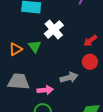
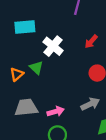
red arrow: (90, 41) -> (91, 41), moved
gray arrow: (69, 78) -> (90, 104), moved

